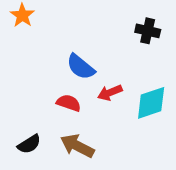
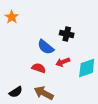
black cross: (148, 31) -> (67, 34), moved

